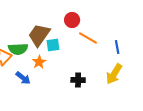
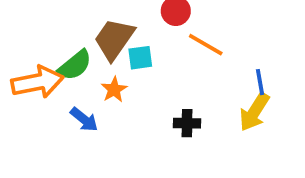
blue line: (117, 47) -> (260, 82), moved
green semicircle: (18, 49) -> (75, 65), turned -36

